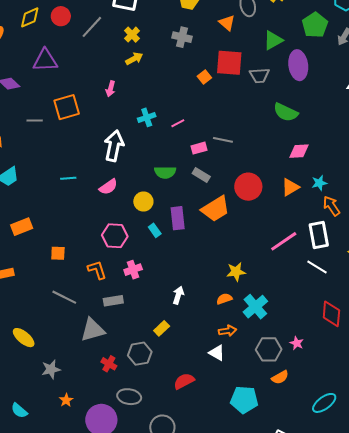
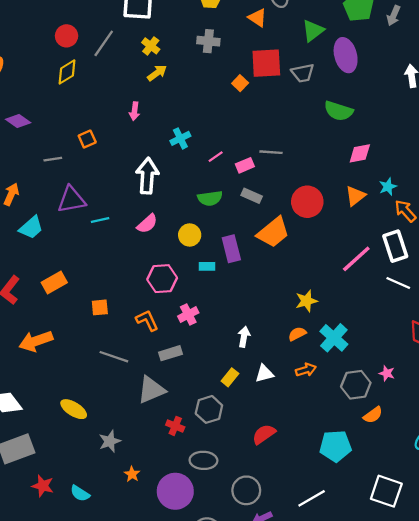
yellow diamond: (30, 17) -> (67, 72), moved
purple triangle: (45, 60) -> (71, 200), moved
orange square: (67, 107) -> (87, 139), size x0.6
pink line: (178, 123) -> (216, 157), moved
cyan rectangle: (155, 230) -> (207, 266), turned -48
white triangle: (217, 353) -> (264, 373), moved, turned -36

